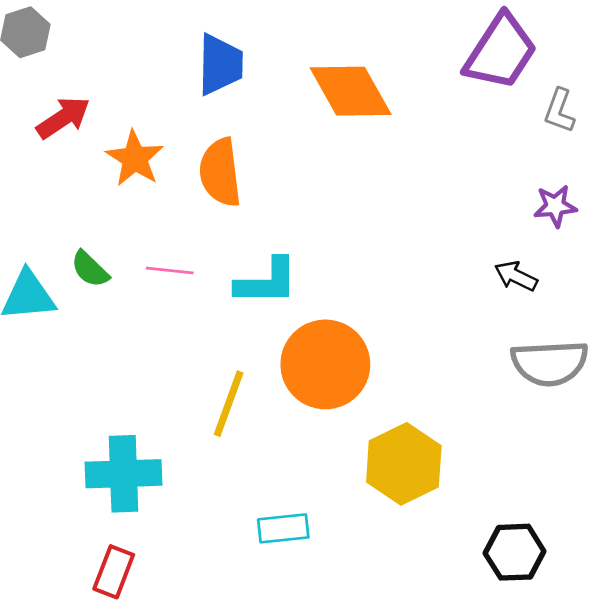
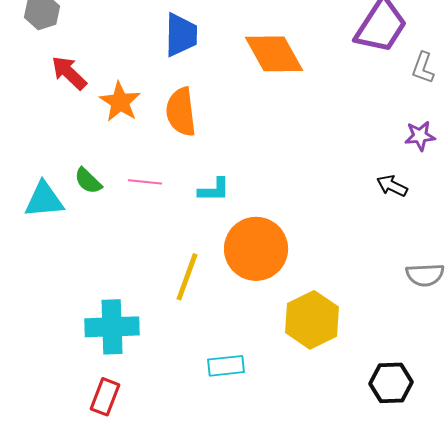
red arrow: (63, 118) -> (69, 73), turned -102
cyan L-shape: (266, 282) -> (214, 190), size x0.7
gray semicircle: (550, 363) -> (425, 275), moved, size x0.7

